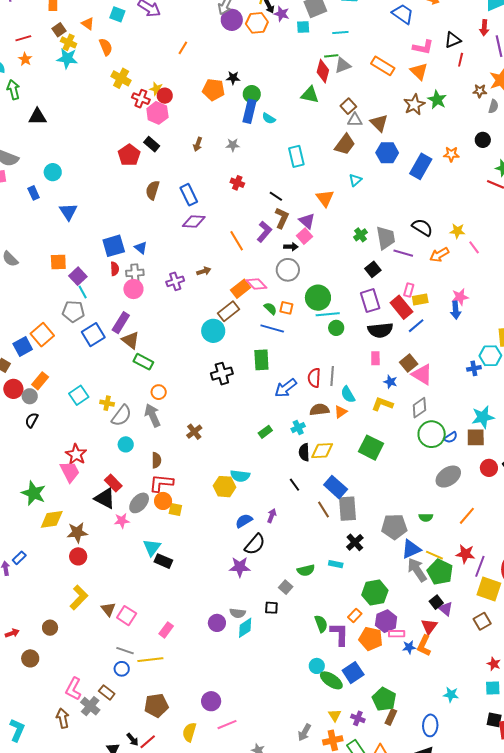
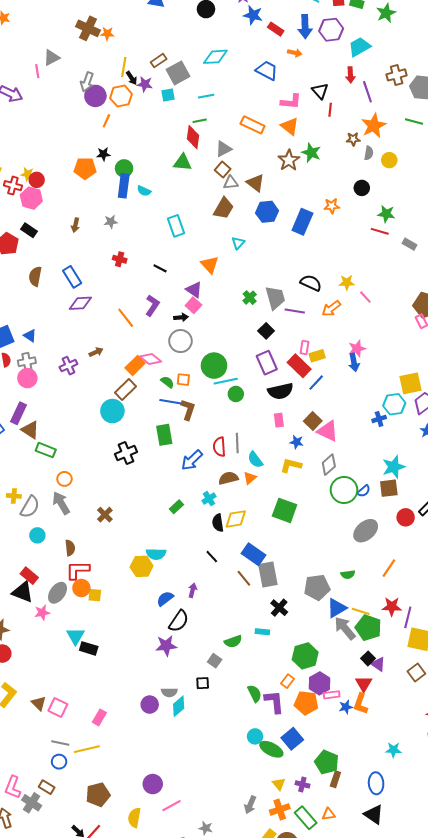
black triangle: (453, 40) -> (320, 91), turned -42
orange line: (183, 48) -> (106, 121), moved
gray triangle: (343, 65) -> (224, 149), moved
brown L-shape: (282, 218) -> (188, 410), moved

